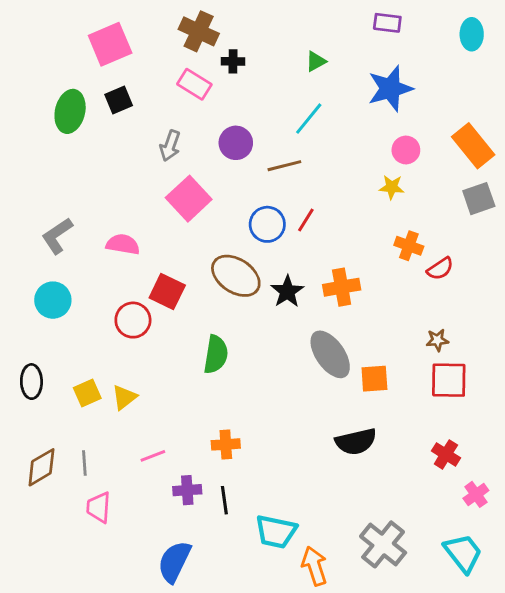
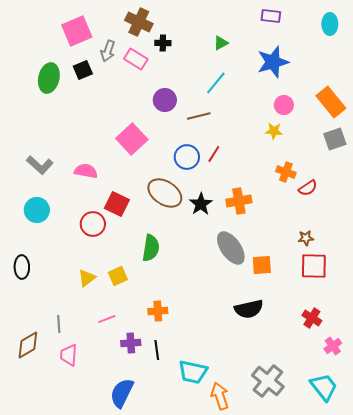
gray arrow: (170, 146) -> (108, 51), moved
gray L-shape: (57, 236) -> (40, 165), turned -104
yellow square: (87, 393) -> (118, 276), moved
brown diamond: (41, 467) -> (28, 345), moved

